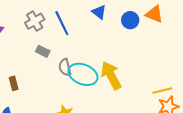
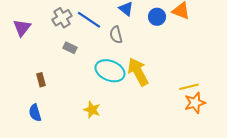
blue line: (62, 23) -> (89, 20), turned -30
gray semicircle: (65, 67) -> (116, 35), moved

